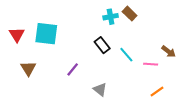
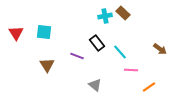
cyan square: (46, 34) -> (44, 32), size x0.7
pink line: (151, 64) -> (131, 70), moved
brown triangle: (28, 68) -> (47, 65), moved
purple line: (73, 69) -> (77, 56), moved, turned 72

